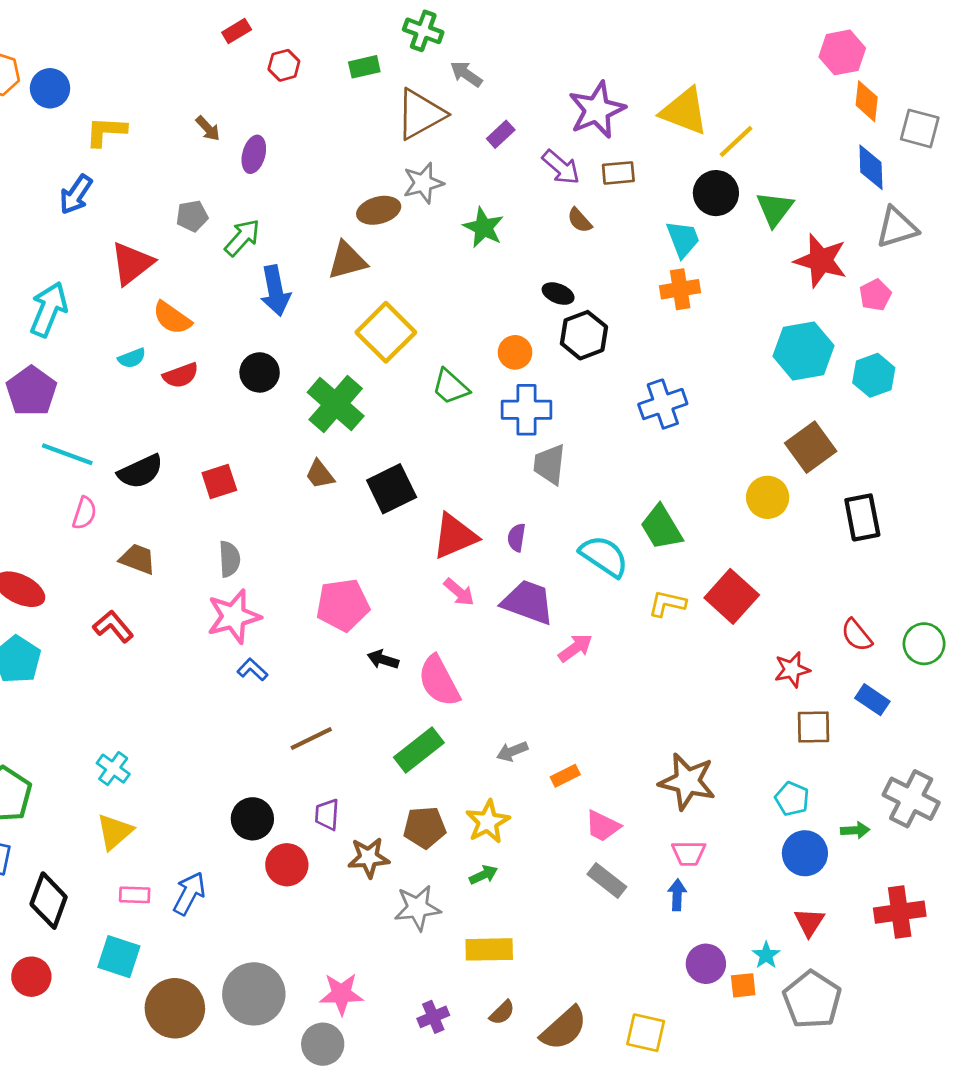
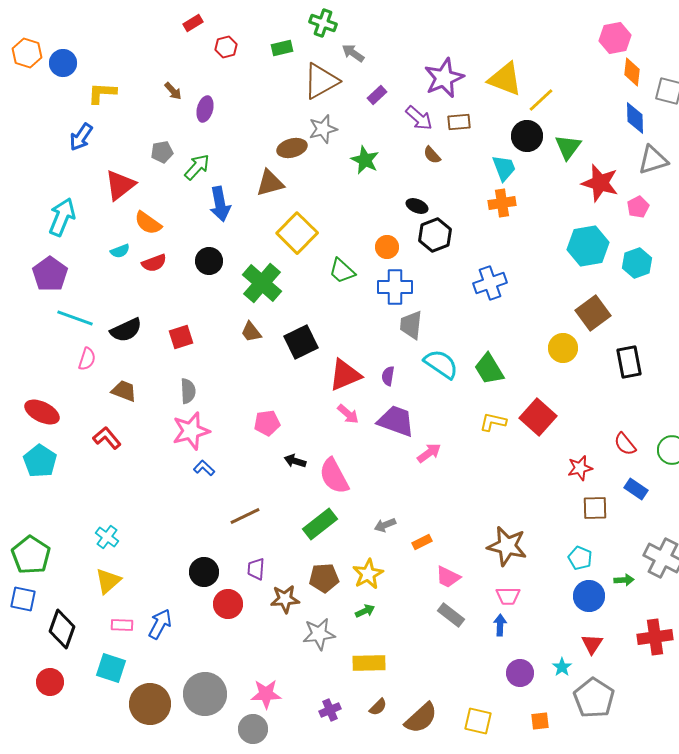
cyan semicircle: (604, 556) -> (441, 364), moved
pink pentagon: (343, 605) -> (267, 423), size x0.7
orange square: (743, 985) -> (540, 721), moved

